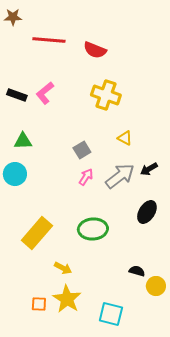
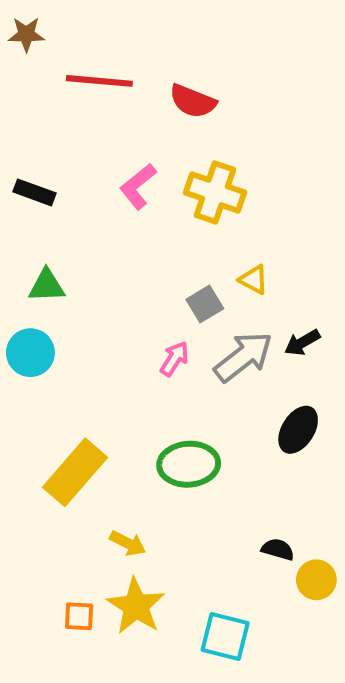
pink L-shape: (45, 93) -> (138, 186), moved
gray square: (82, 150) -> (205, 304), moved

